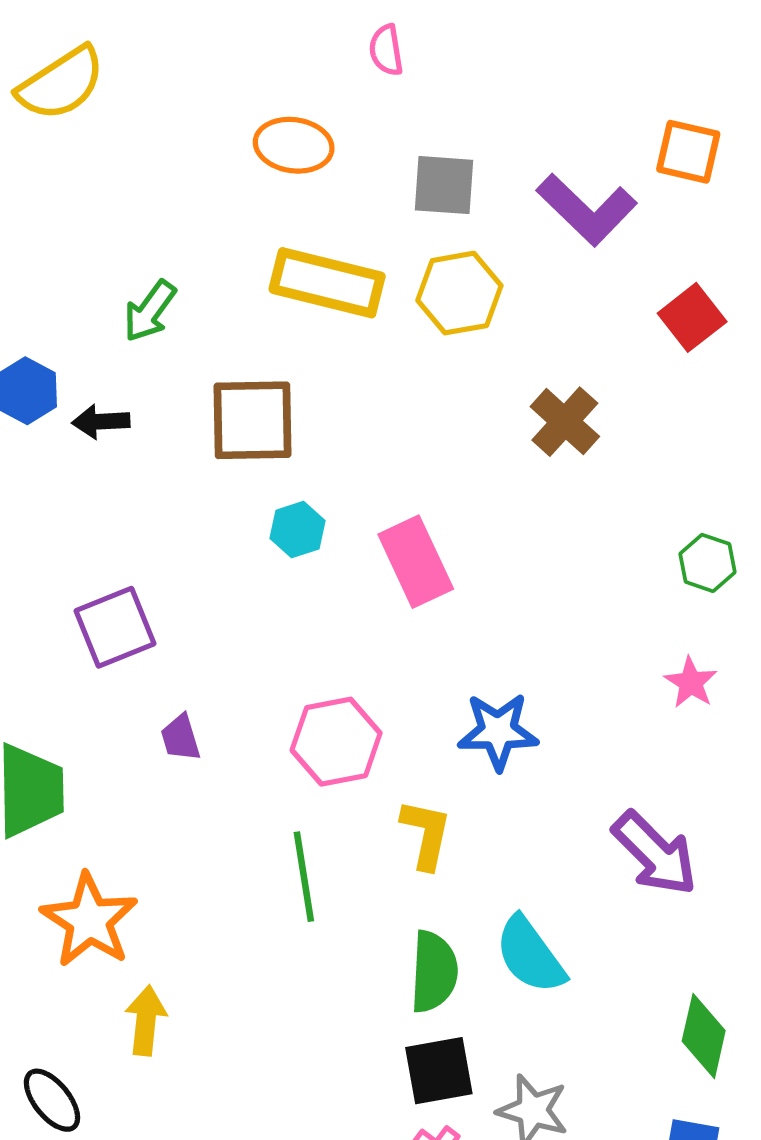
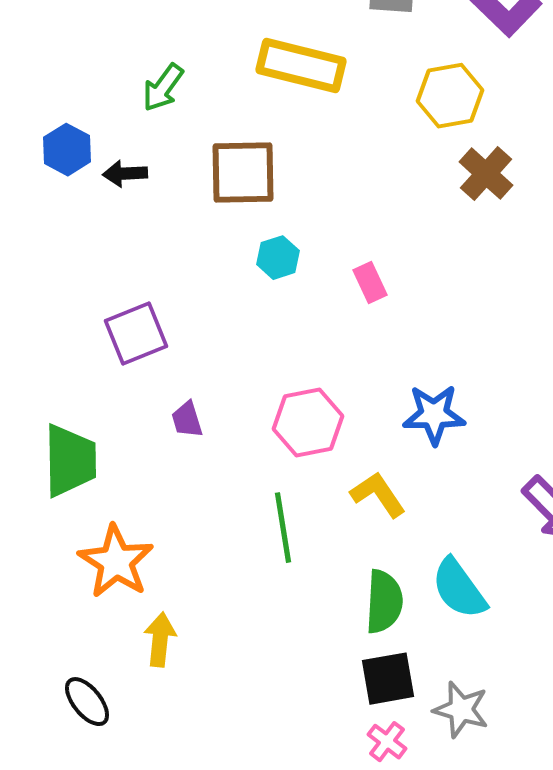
yellow hexagon: (459, 293) -> (450, 96), moved
pink rectangle: (416, 562) -> (370, 283), size x0.6
yellow L-shape: (426, 834) -> (378, 495), turned -46

